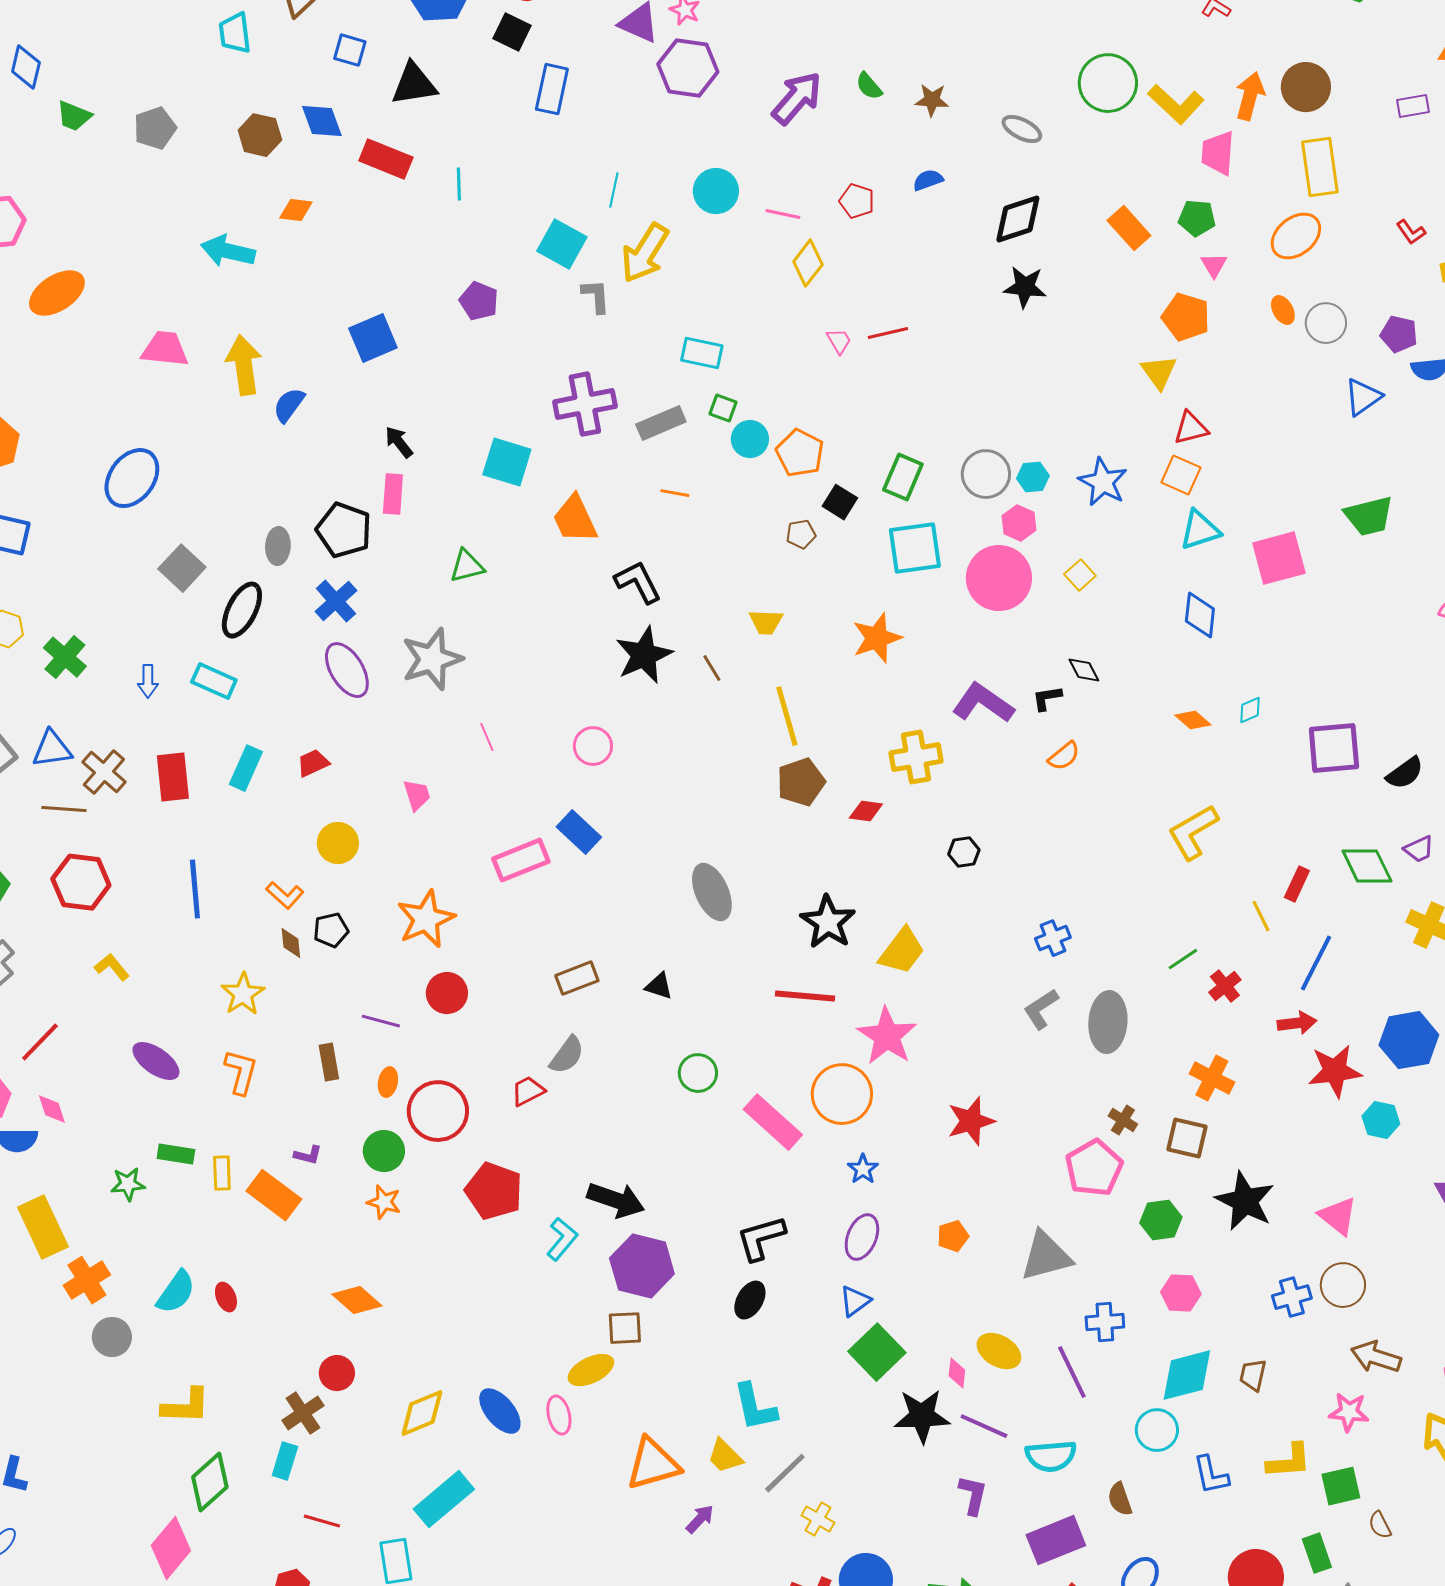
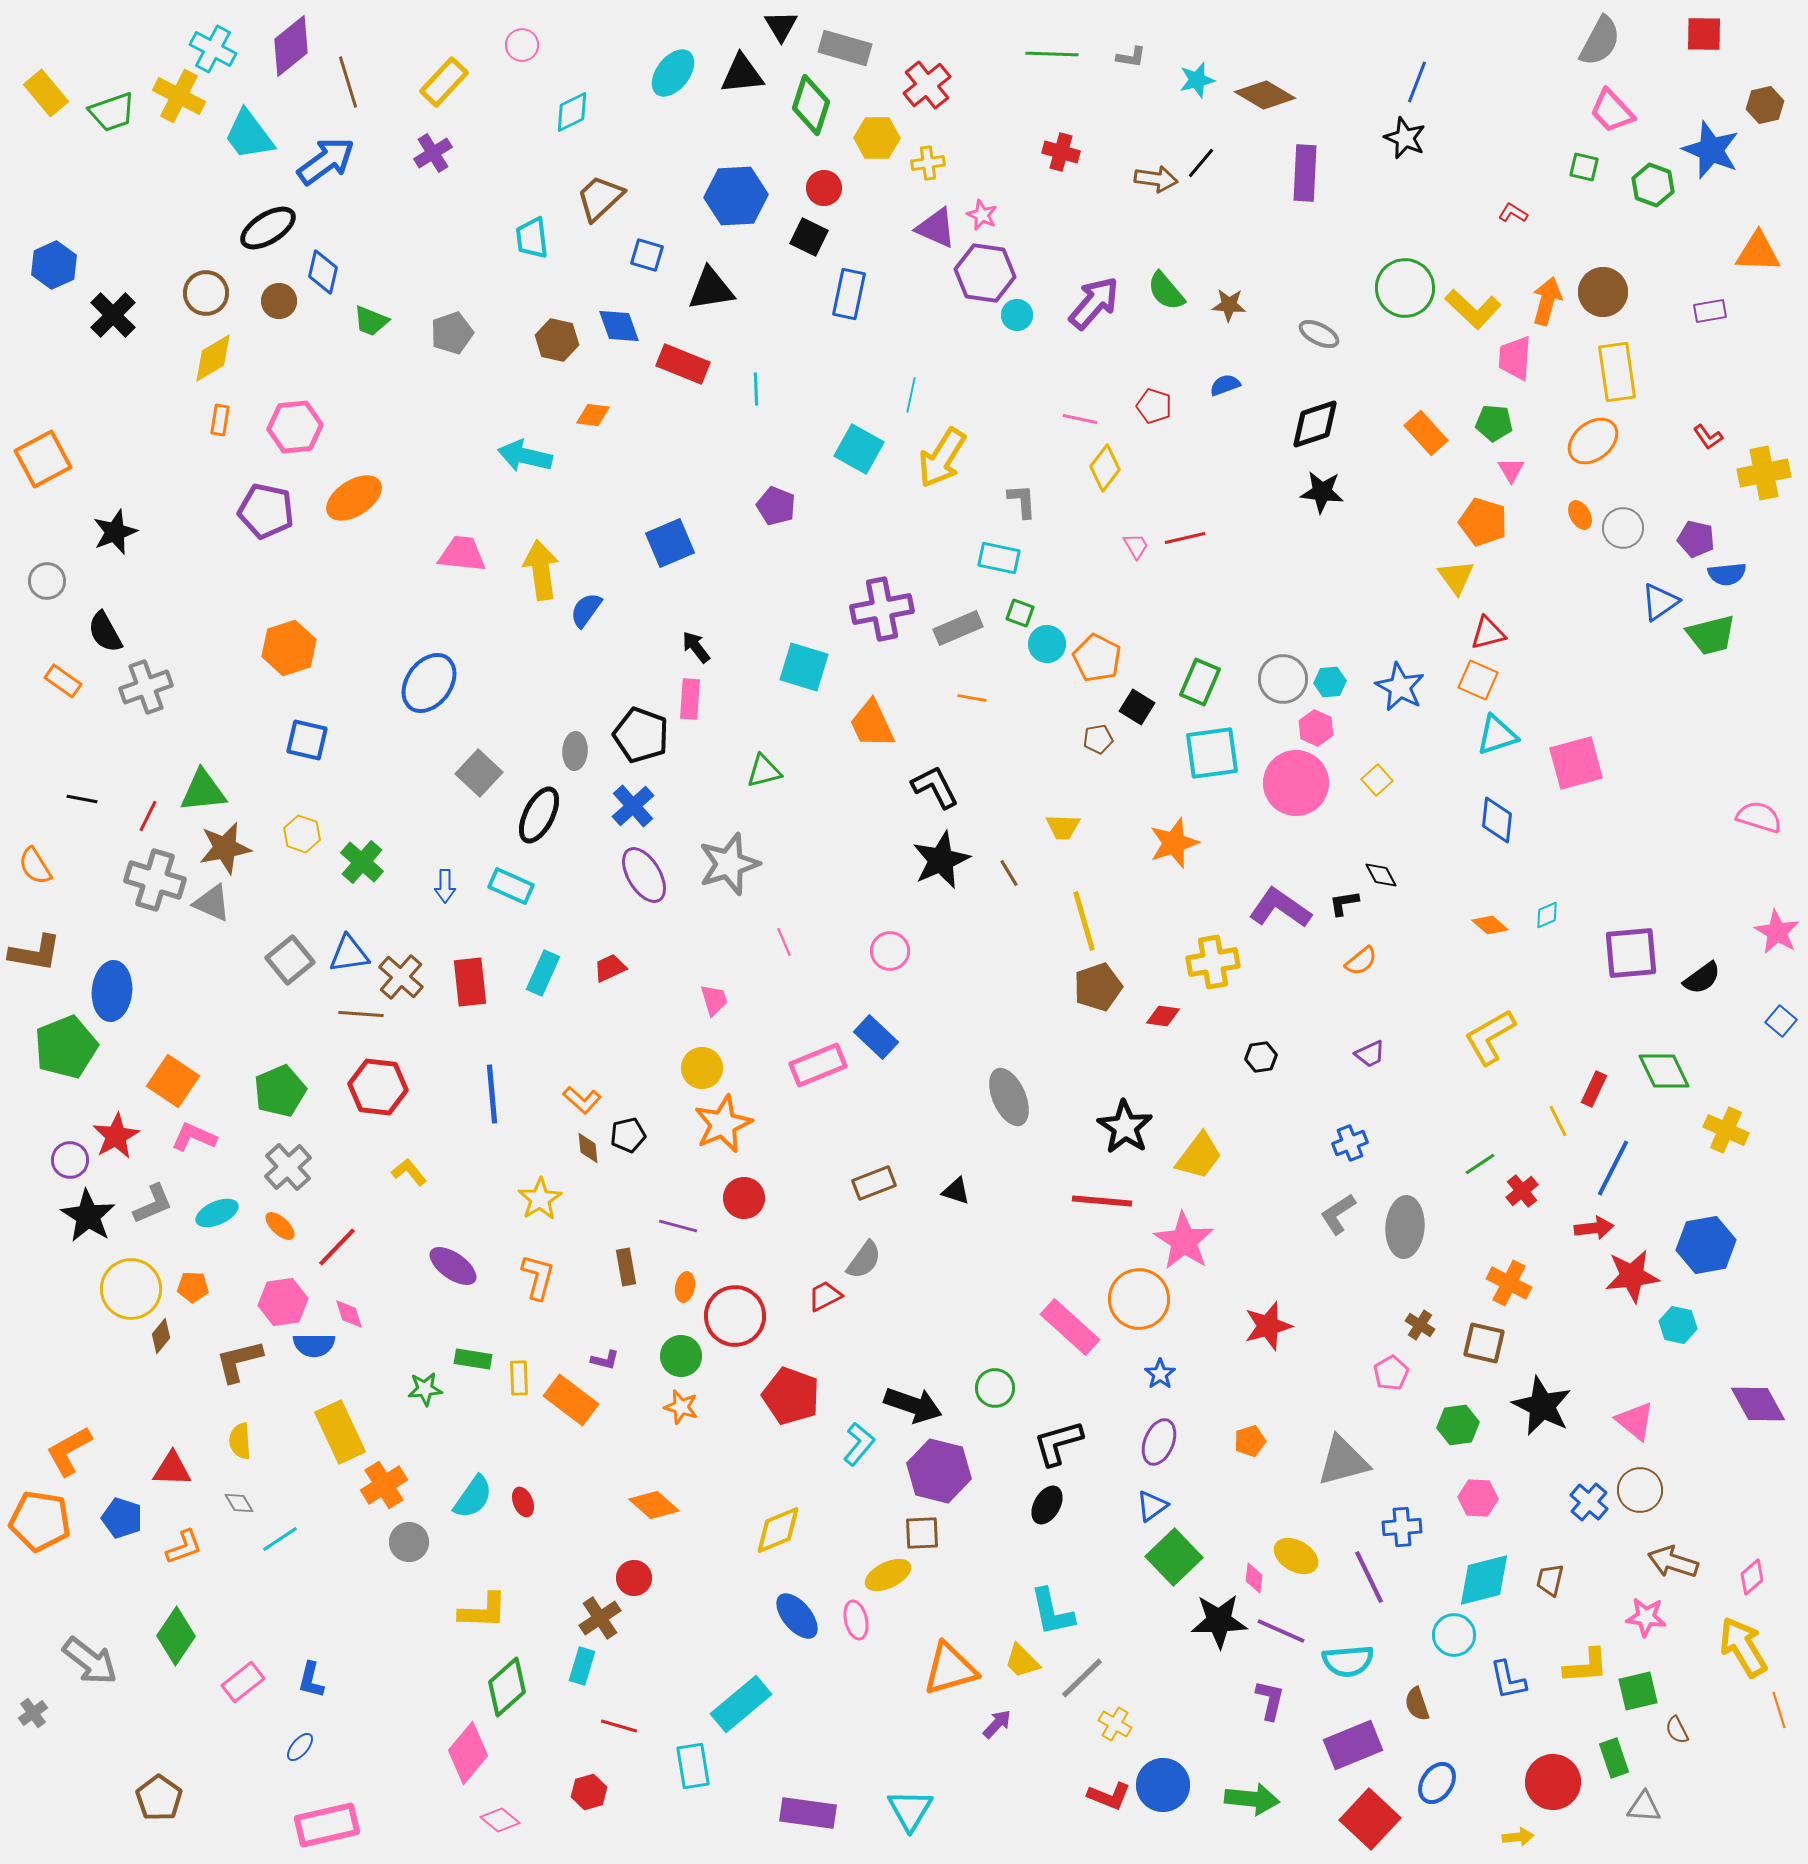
green semicircle: (869, 86) -> (1166, 291), size x1.4
cyan circle: (716, 191) -> (1017, 315), moved, size x0.7
gray L-shape: (596, 296) -> (1022, 501), moved
green trapezoid: (1369, 516) -> (1711, 635), moved
yellow circle: (338, 843) -> (702, 1068), moved
purple trapezoid: (1419, 849) -> (1370, 1054), moved
green circle: (698, 1073) -> (995, 1388), moved
pink pentagon: (1094, 1168) -> (1391, 1373), size x0.6
blue cross: (1292, 1297) -> (1589, 1502), turned -33
yellow diamond: (422, 1413) -> (778, 1530), moved

